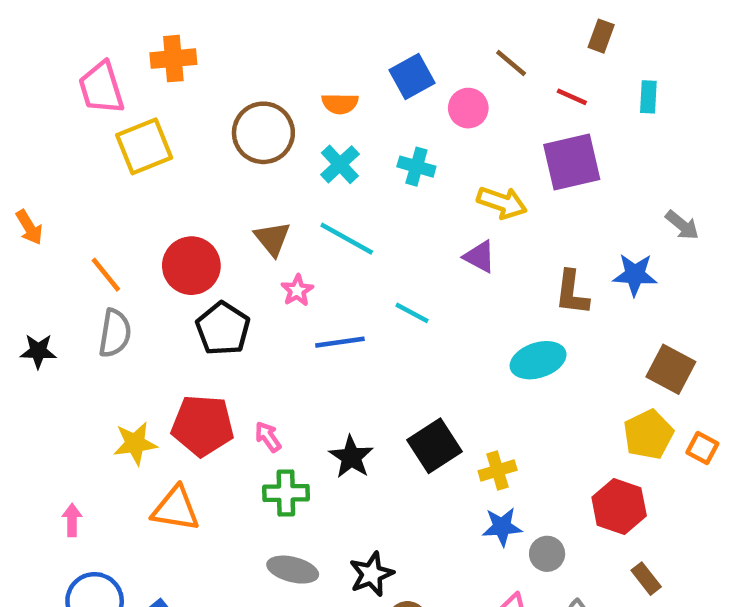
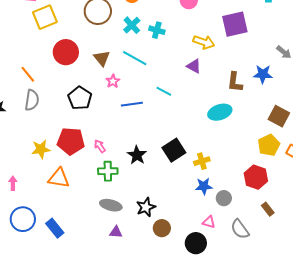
cyan cross: (416, 167) -> (157, 30), moved
red circle: (191, 266) -> (66, 52), moved

